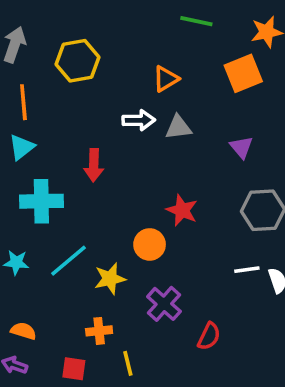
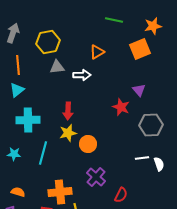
gray triangle: (178, 127) -> (57, 67), moved
red arrow: (94, 165) -> (68, 111), moved
red star: (182, 210) -> (121, 107), moved
cyan line: (68, 261) -> (43, 153), turned -35
yellow star: (110, 279) -> (68, 133), moved
orange cross: (99, 331) -> (60, 192), size x1.6

